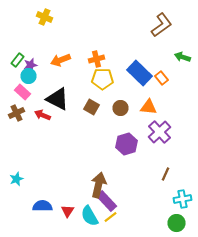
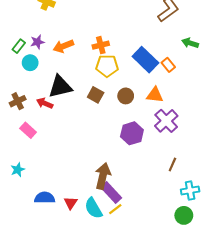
purple star: (30, 65) -> (37, 42), moved
pink rectangle: (22, 92) -> (28, 130), moved
black triangle: (58, 99) -> (60, 87), turned -40

